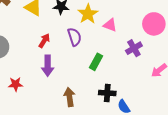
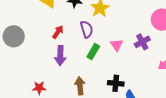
pink triangle: (110, 25) -> (117, 45), moved, turned 32
green rectangle: (96, 62) -> (93, 52), moved
red star: (16, 84) -> (39, 88), moved

